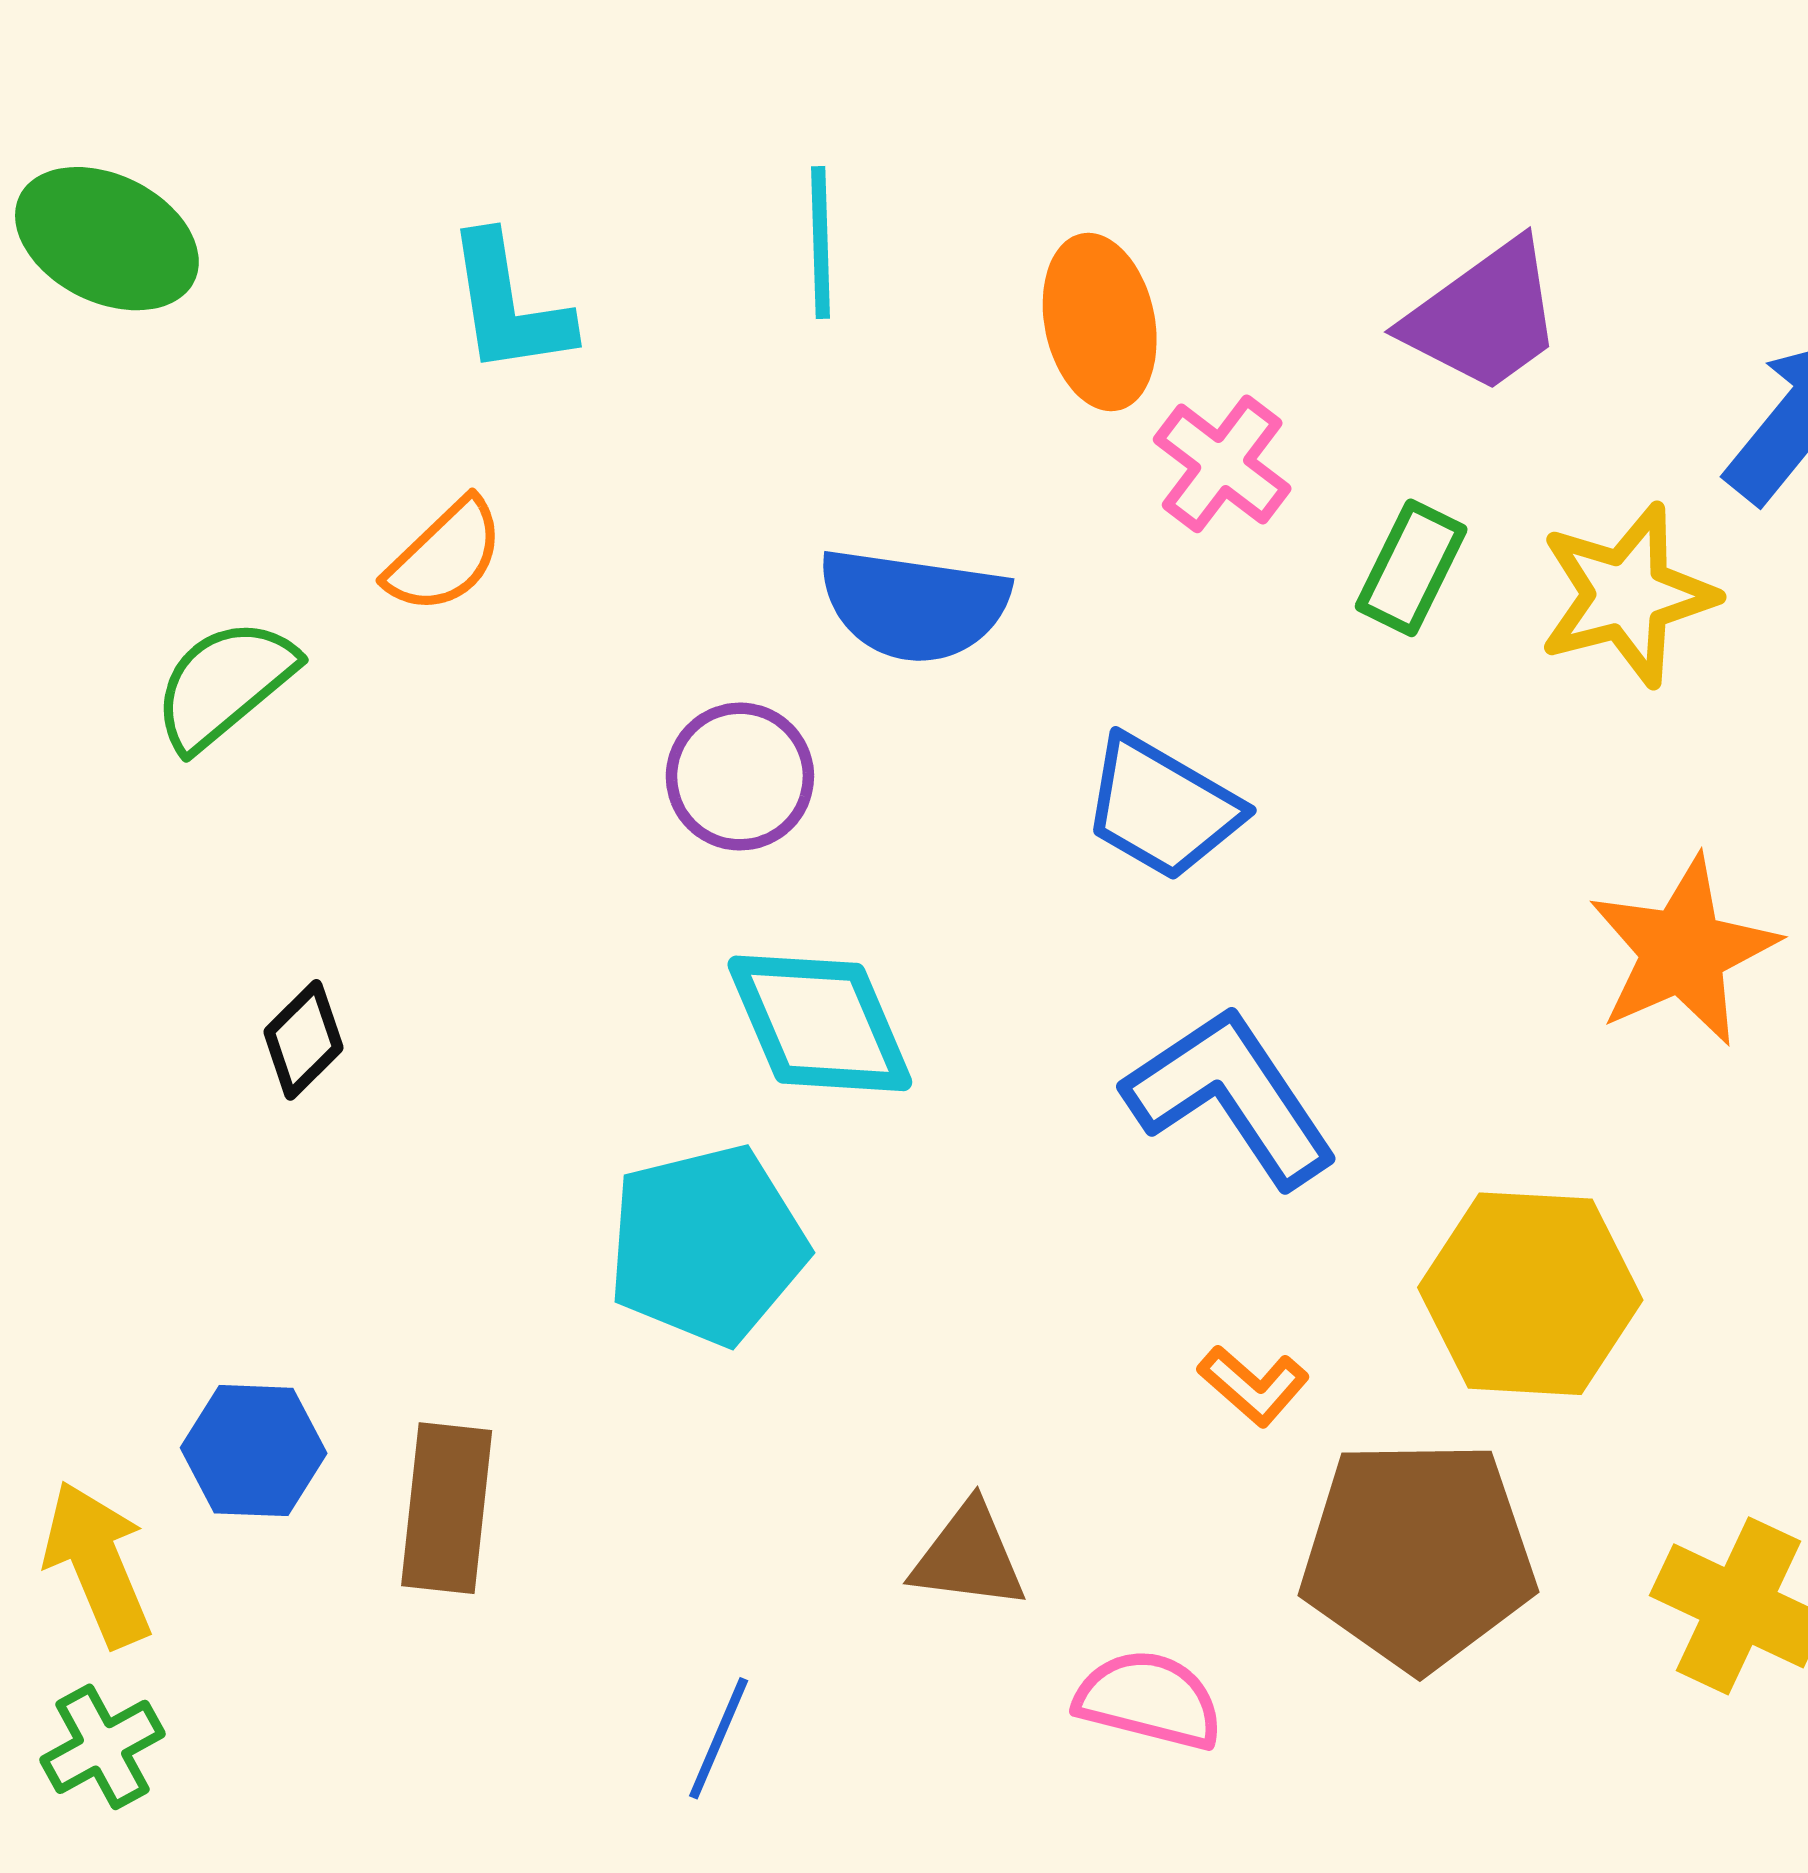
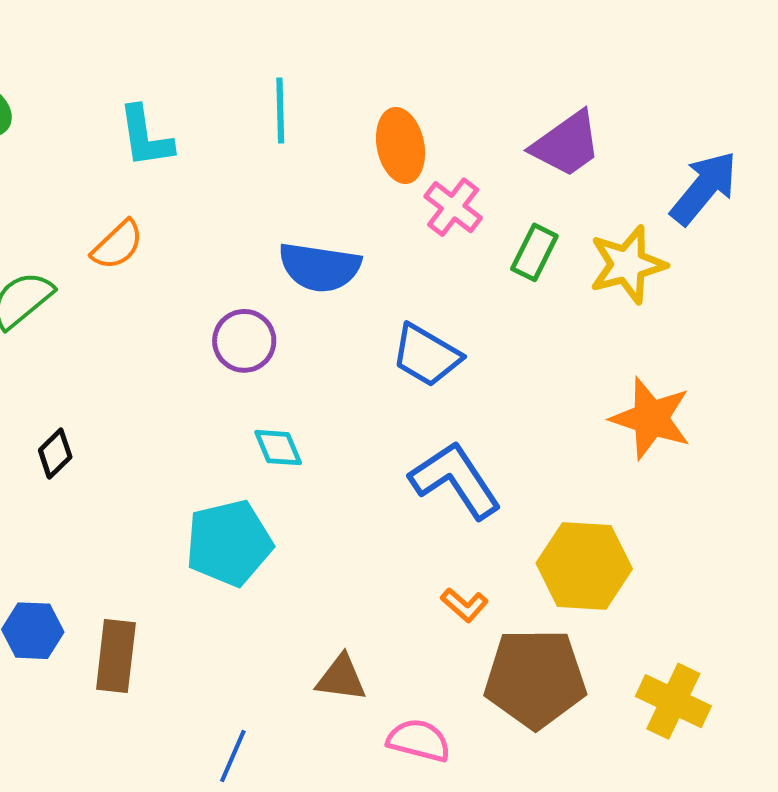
orange star: (1683, 951) -> (651, 418), turned -30
cyan diamond: (820, 1023) -> (278, 448), size x0.6

